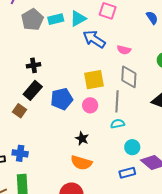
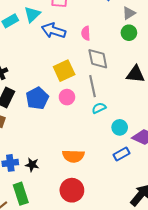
pink semicircle: (124, 50) -> (86, 33), turned 88
black star: (82, 138) -> (32, 165), moved

